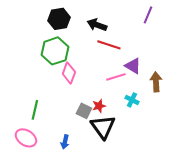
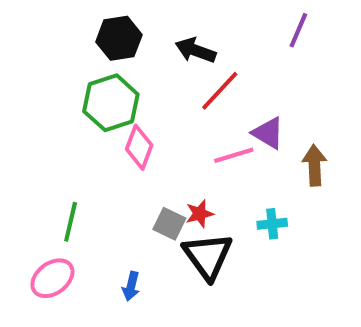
red line: (109, 45) -> (220, 91), turned -65
cyan cross: (132, 100) -> (272, 224), moved, turned -32
pink ellipse: (26, 138) -> (52, 278), turned -70

